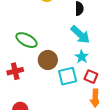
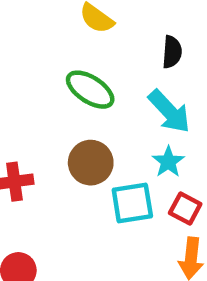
green ellipse: (26, 40) -> (90, 90), moved

